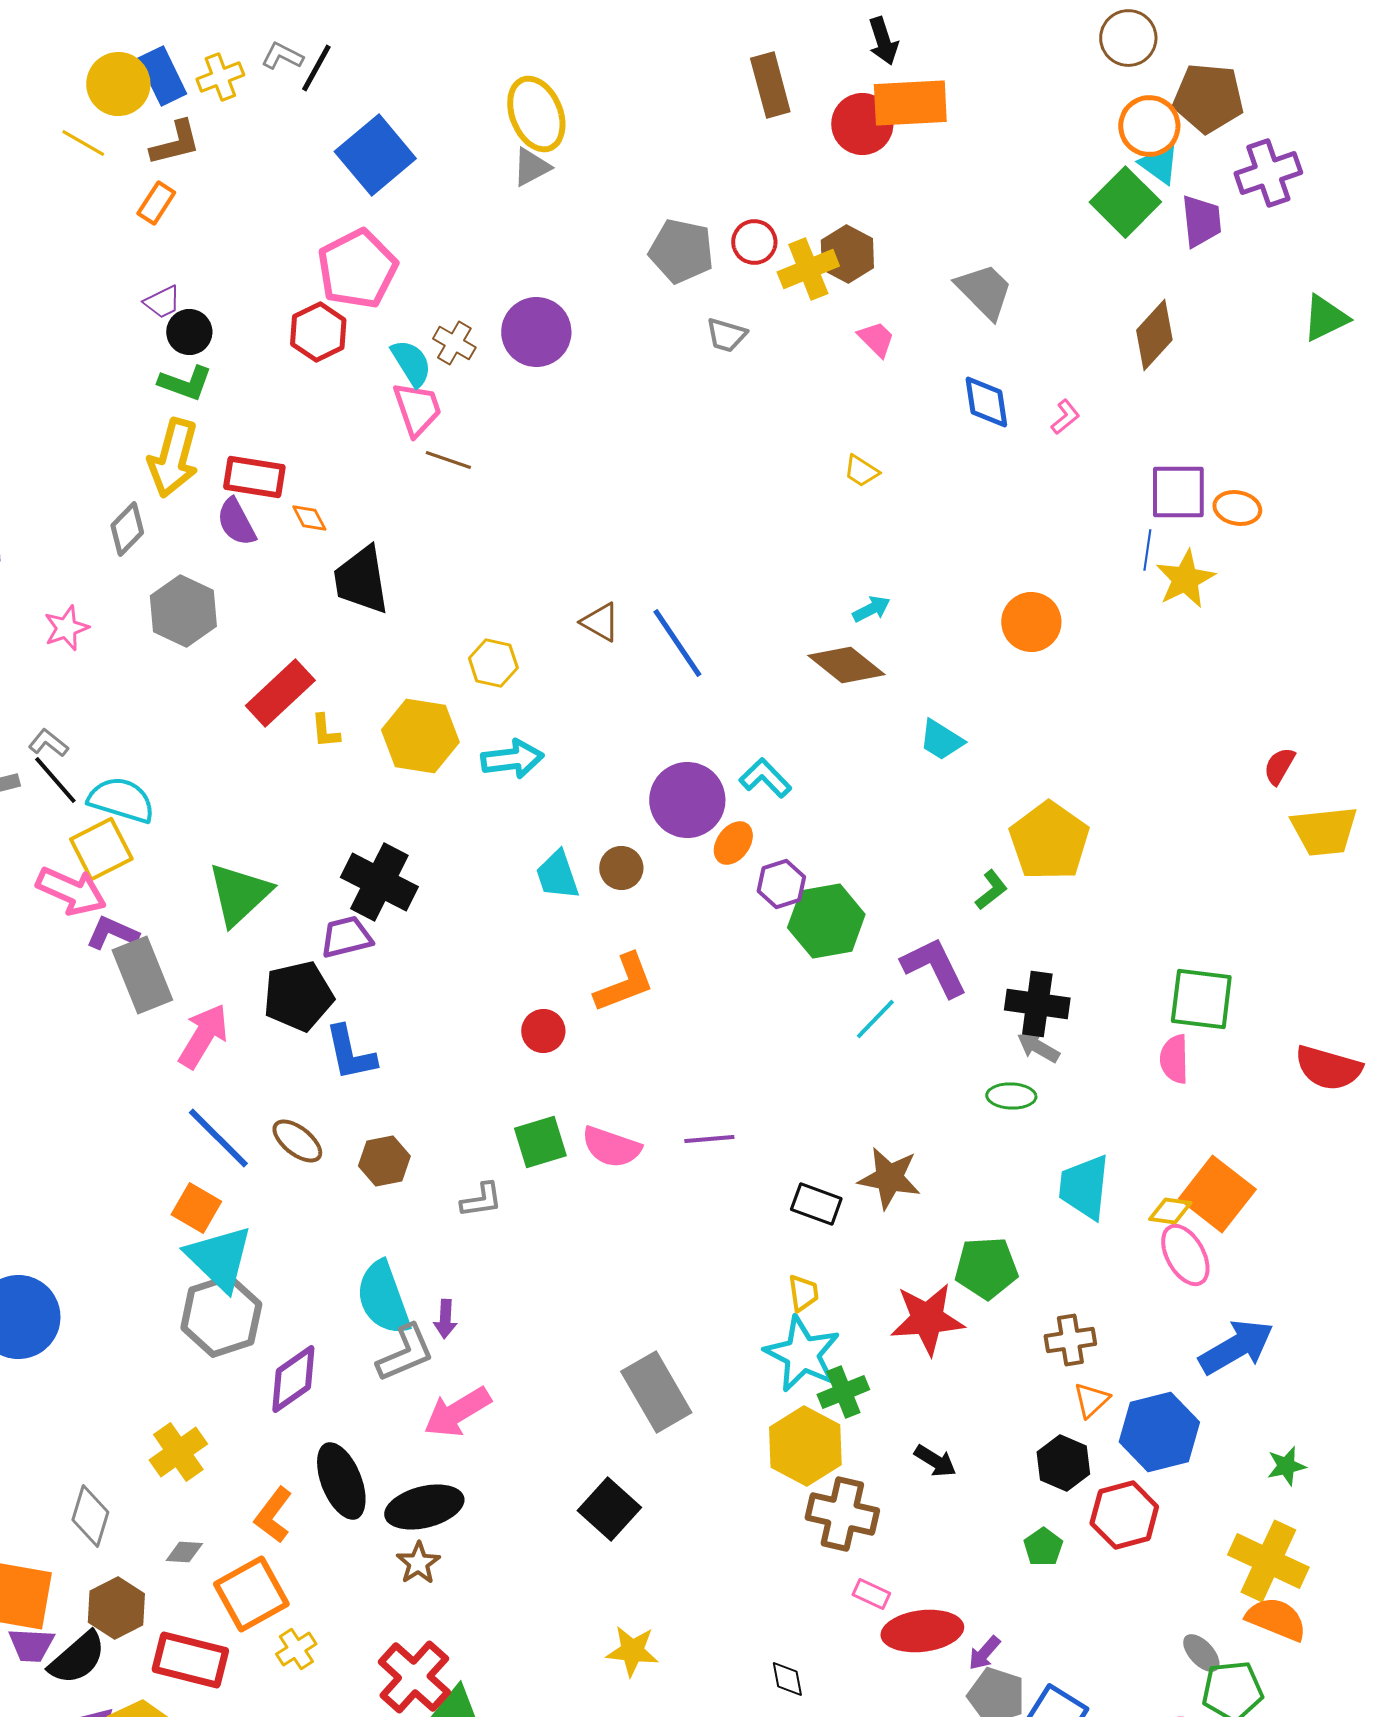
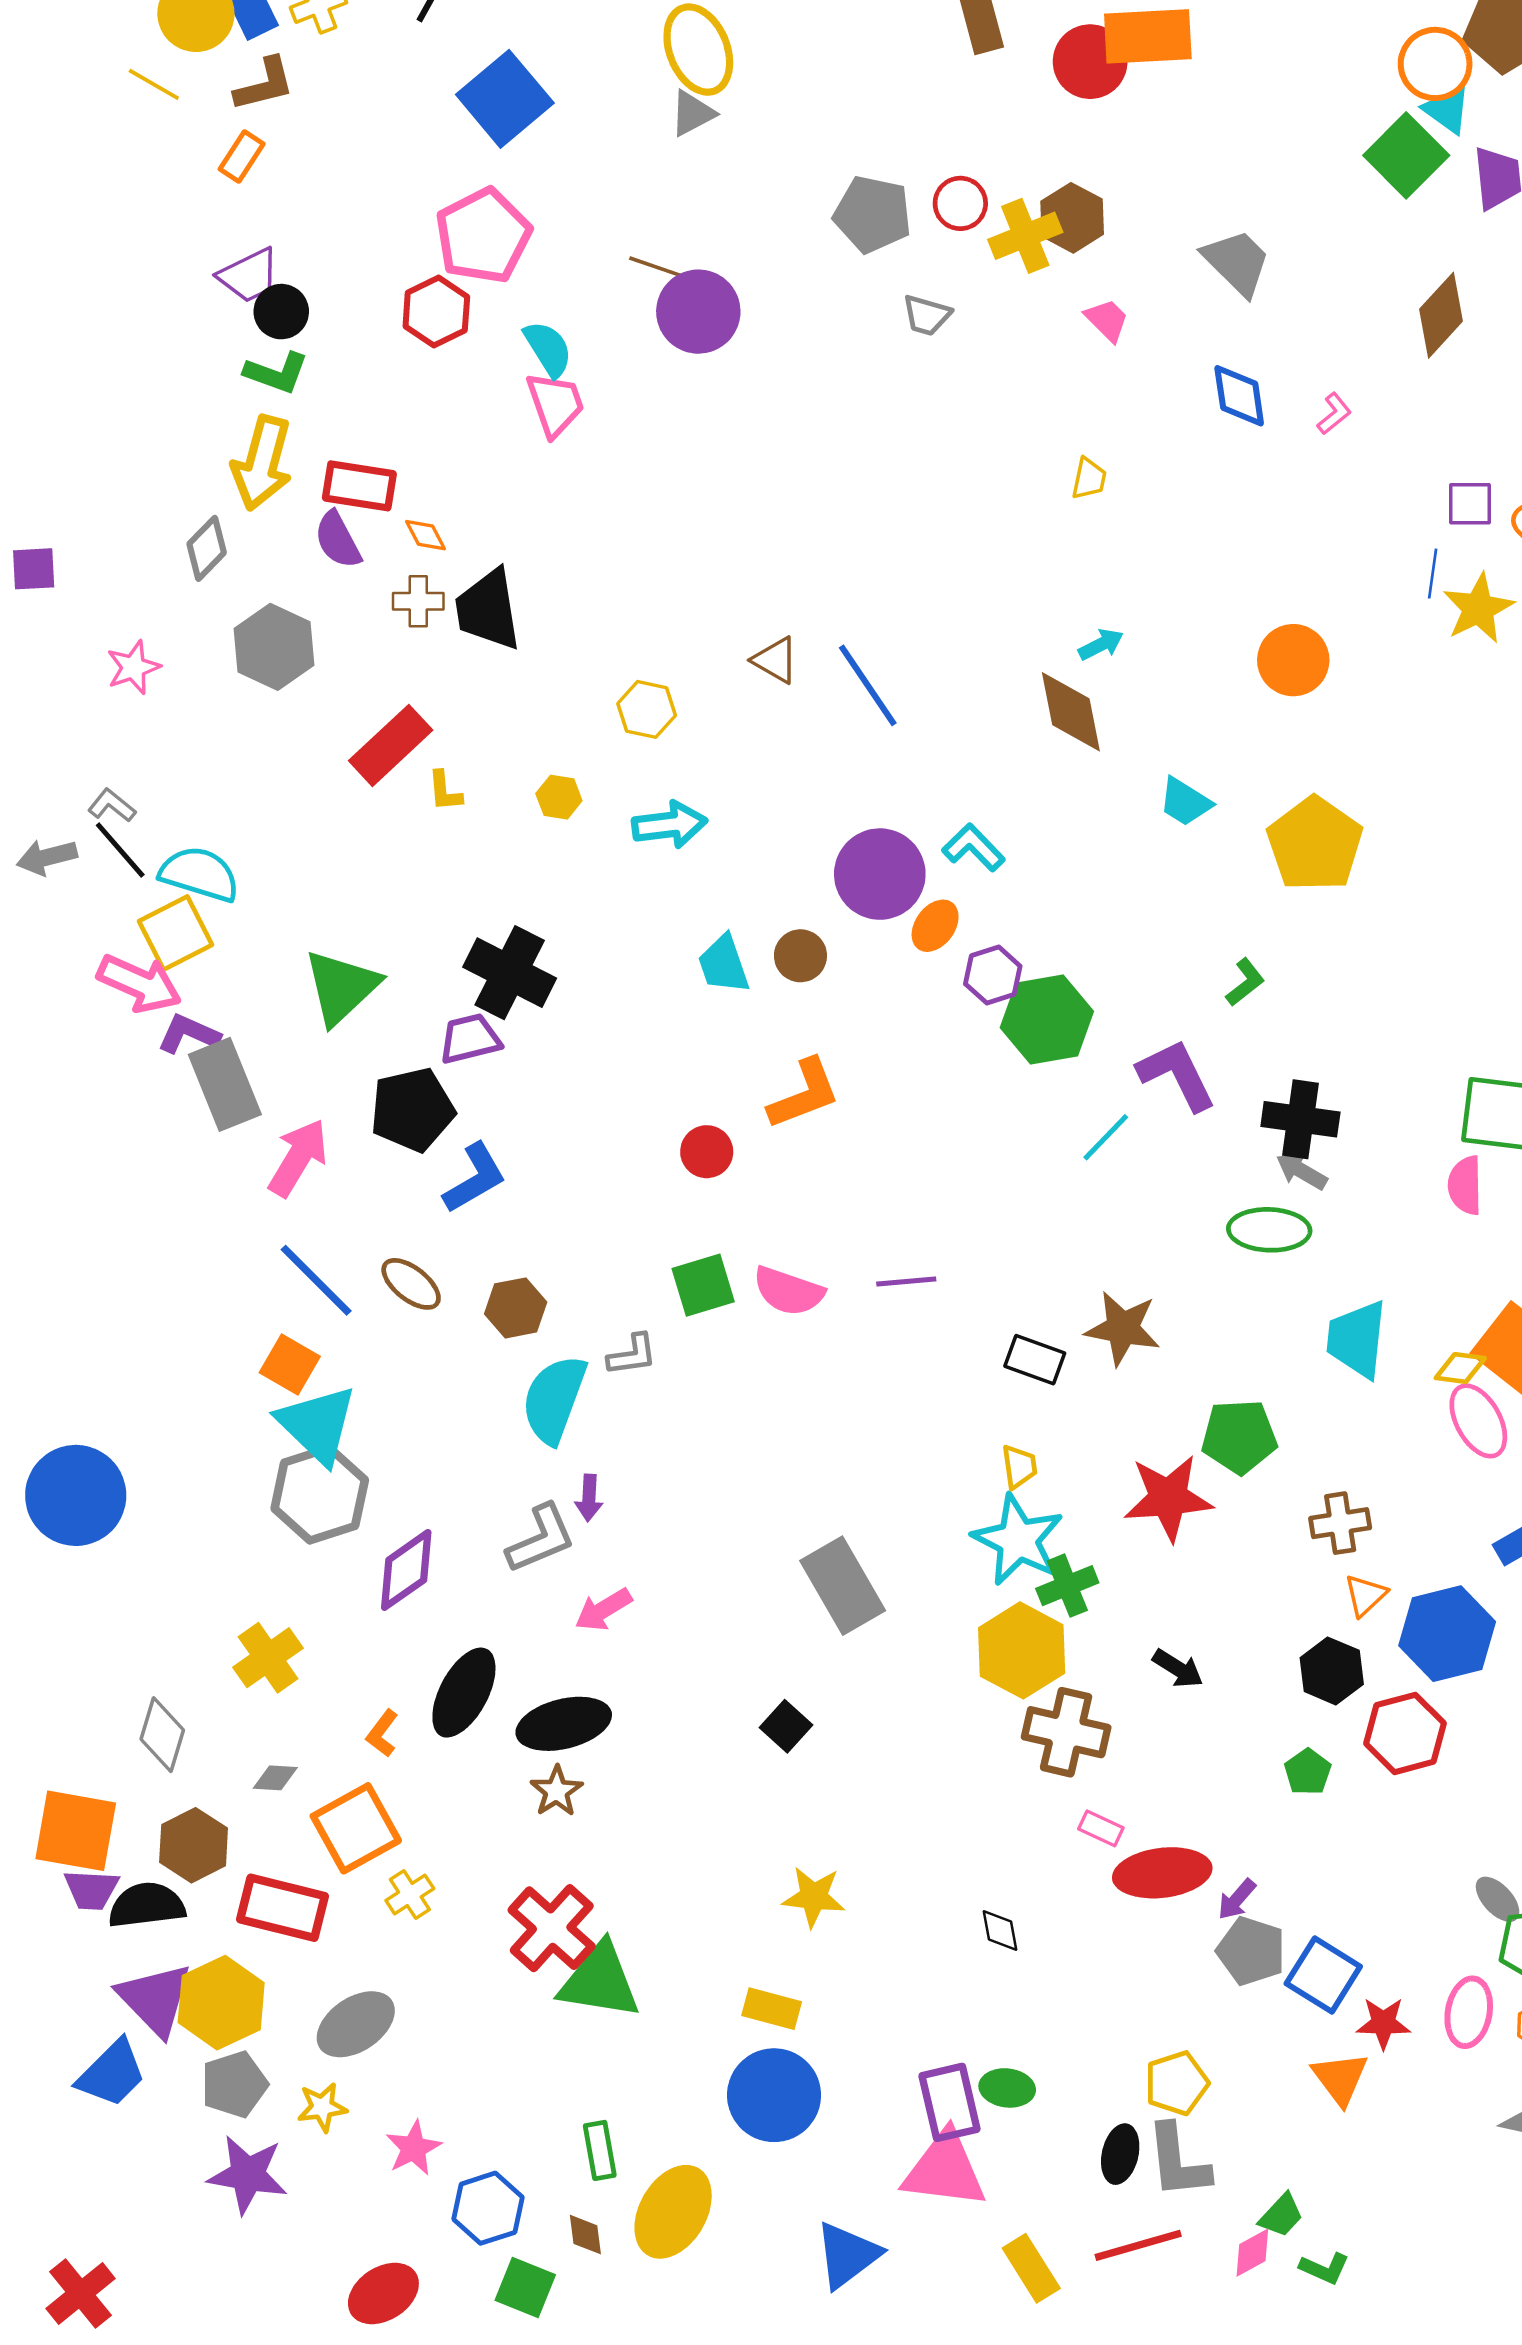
purple trapezoid: (162, 302) -> (249, 276), size x1.4
brown cross: (454, 343) -> (418, 601), moved, turned -30
brown line: (448, 460) -> (656, 267), moved
yellow trapezoid: (861, 471) -> (1089, 479), turned -111
purple square: (1178, 492) -> (1470, 504), size x0.7
brown diamond: (846, 665) -> (1071, 712), turned 40
yellow hexagon: (420, 736) -> (559, 797), size x0.5
yellow pentagon: (1049, 841) -> (1315, 844), moved
blue L-shape: (350, 1053) -> (475, 1178), turned -108
green ellipse: (1011, 1096) -> (1269, 1230), size x1.4
cyan semicircle: (383, 1298) -> (554, 1399), moved, turned 40
pink arrow: (457, 1412) -> (603, 1610), size x0.7
black ellipse: (341, 1481) -> (464, 1693), turned 50
black square: (609, 1509) -> (786, 1726), size x0.7
orange L-shape: (273, 1515) -> (382, 1733), size x0.7
black semicircle: (77, 1658) -> (147, 1905), turned -146

